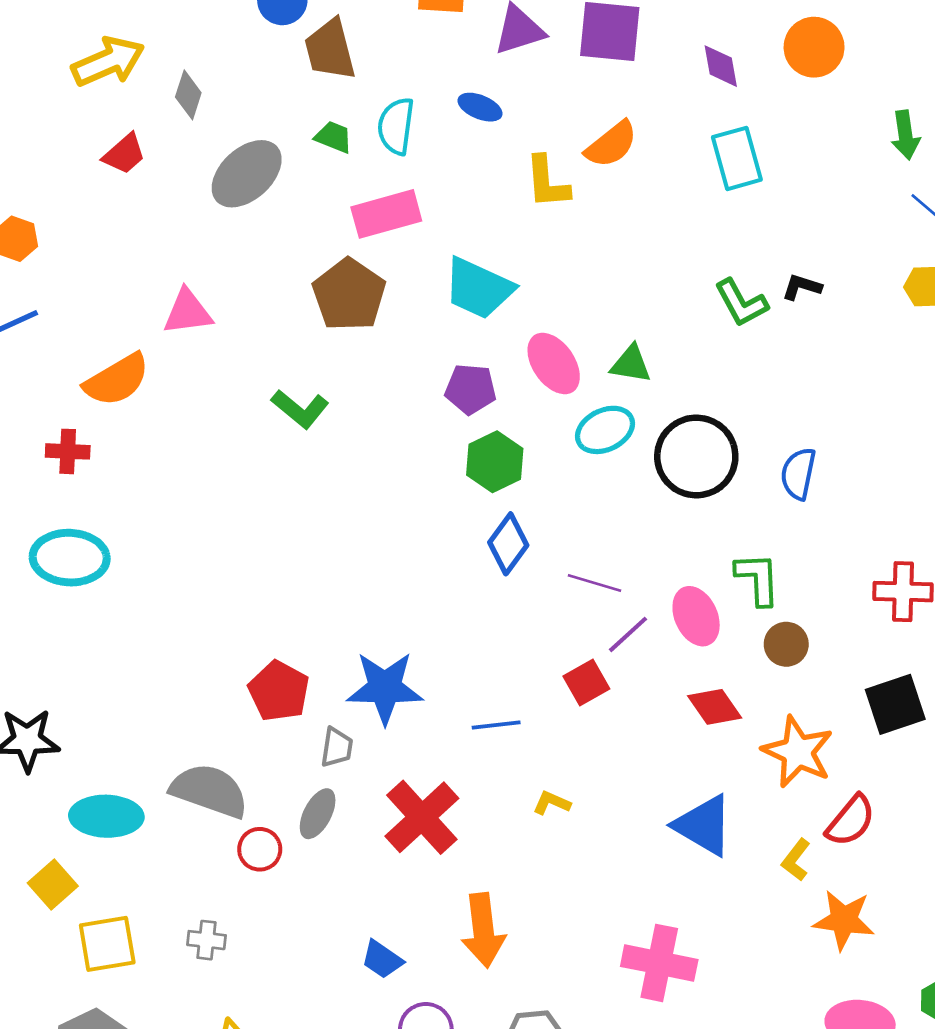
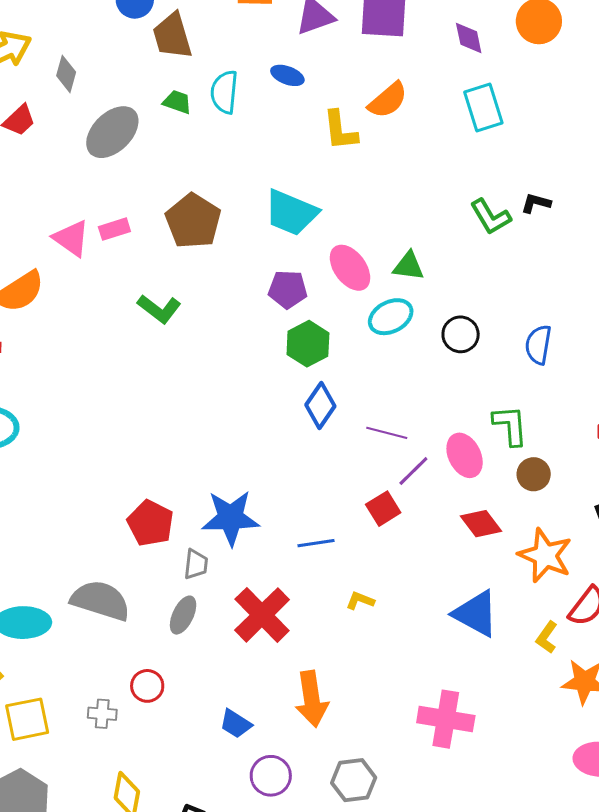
pink rectangle: (386, 214) -> (114, 229), moved, size x0.6
pink triangle: (188, 312) -> (71, 238), turned 45
black circle: (696, 456) -> (461, 334), size x0.6
red circle: (260, 849) -> (147, 686), moved

